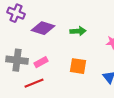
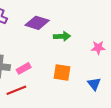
purple diamond: (43, 28) -> (37, 23), moved

